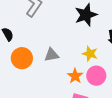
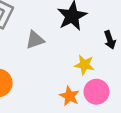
gray triangle: (52, 55) -> (35, 40), moved

